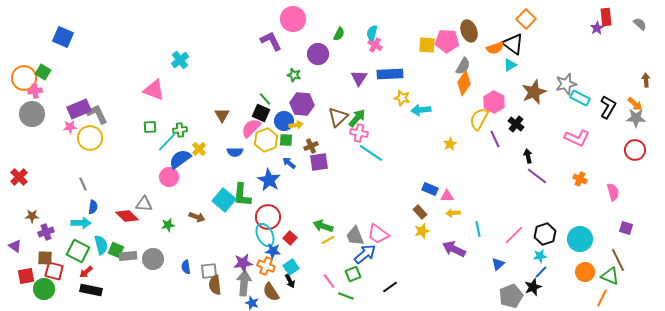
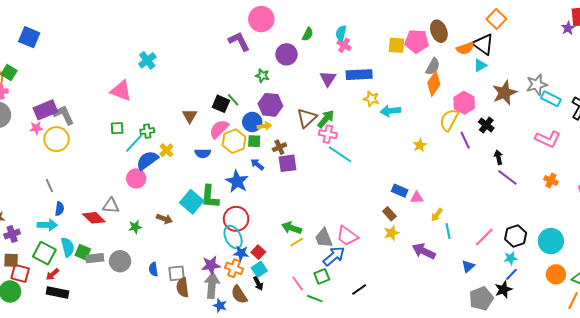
black square: (261, 113) -> (221, 104), moved
yellow arrow: (453, 213) -> (437, 215), moved, turned -48
red square: (290, 238) -> (258, 252), moved

